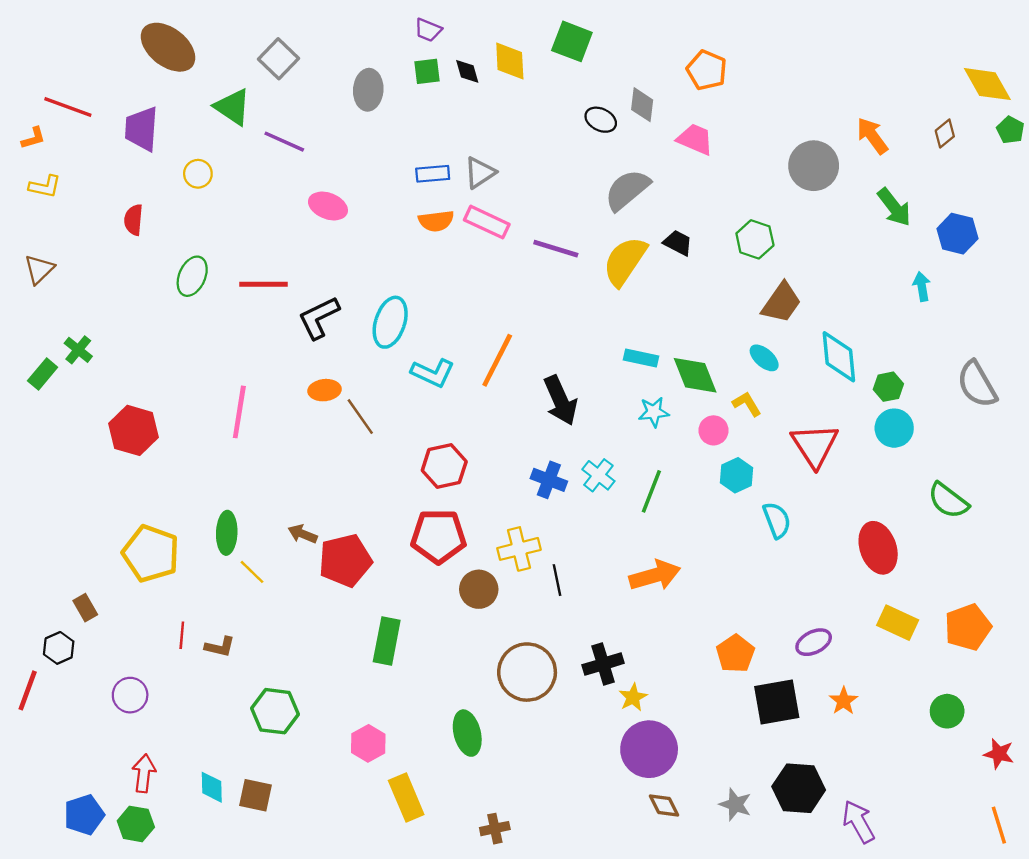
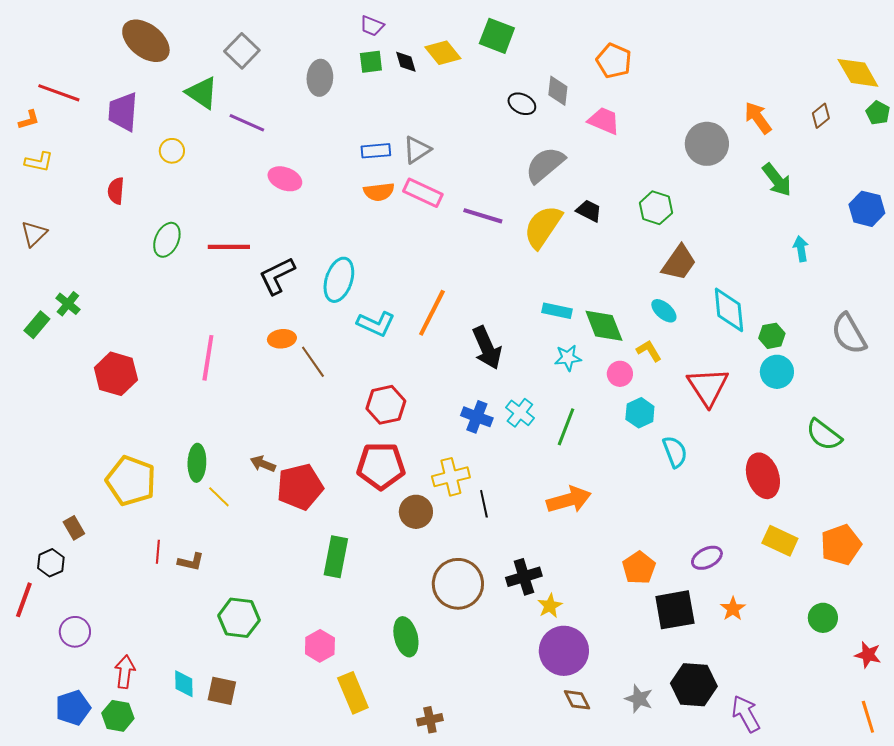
yellow diamond: (510, 61) -> (443, 53), turned -36
blue hexagon: (957, 234) -> (867, 209), moved
purple circle: (130, 695) -> (75, 632), moved

